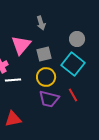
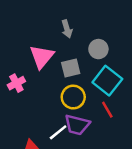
gray circle: (77, 39) -> (98, 49), moved
white line: (13, 80) -> (58, 132), moved, turned -35
red line: (73, 95) -> (107, 110), moved

